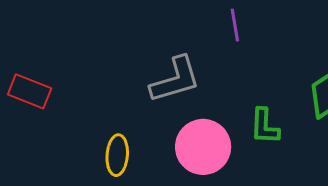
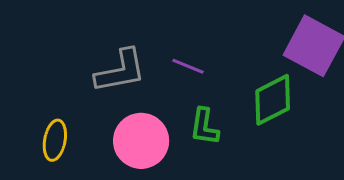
purple line: (235, 25) -> (188, 66), moved, turned -64

